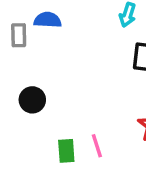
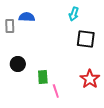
green rectangle: (66, 151) -> (43, 77), moved

